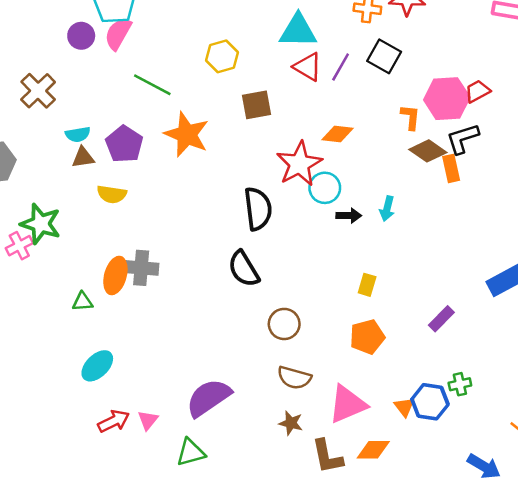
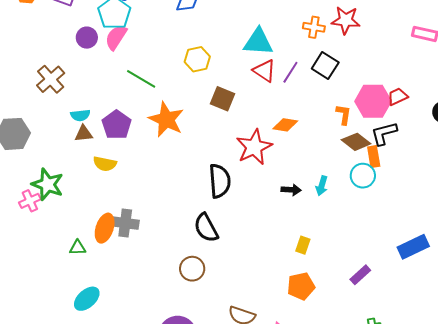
brown square: (256, 105) -> (223, 99), turned 30
cyan circle: (325, 188) -> (363, 176), moved
brown circle: (284, 324) -> (192, 269), moved

